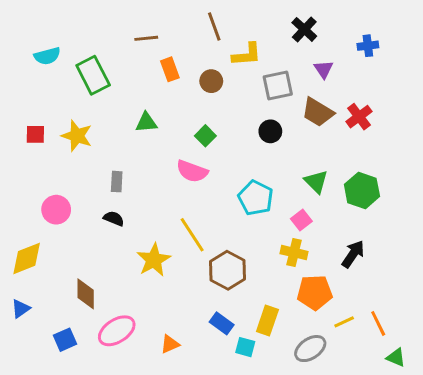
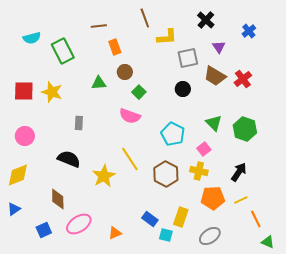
blue cross: (368, 46) -> (249, 31), turned -32
brown circle: (211, 81) -> (125, 72), moved
red square: (35, 134) -> (24, 91), size x1.5
pink circle: (56, 210) -> (25, 136), moved
black semicircle: (114, 219) -> (69, 159), moved, size x1.6
brown hexagon: (228, 270) -> (166, 174), moved
yellow line: (344, 322) -> (241, 200), moved

